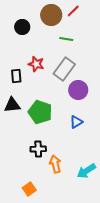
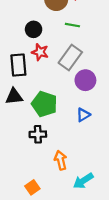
black circle: (22, 27) -> (34, 29), moved
black rectangle: (16, 76) -> (18, 65), size x1.5
black cross: (38, 149) -> (38, 134), moved
cyan arrow: (86, 171) -> (83, 181), moved

